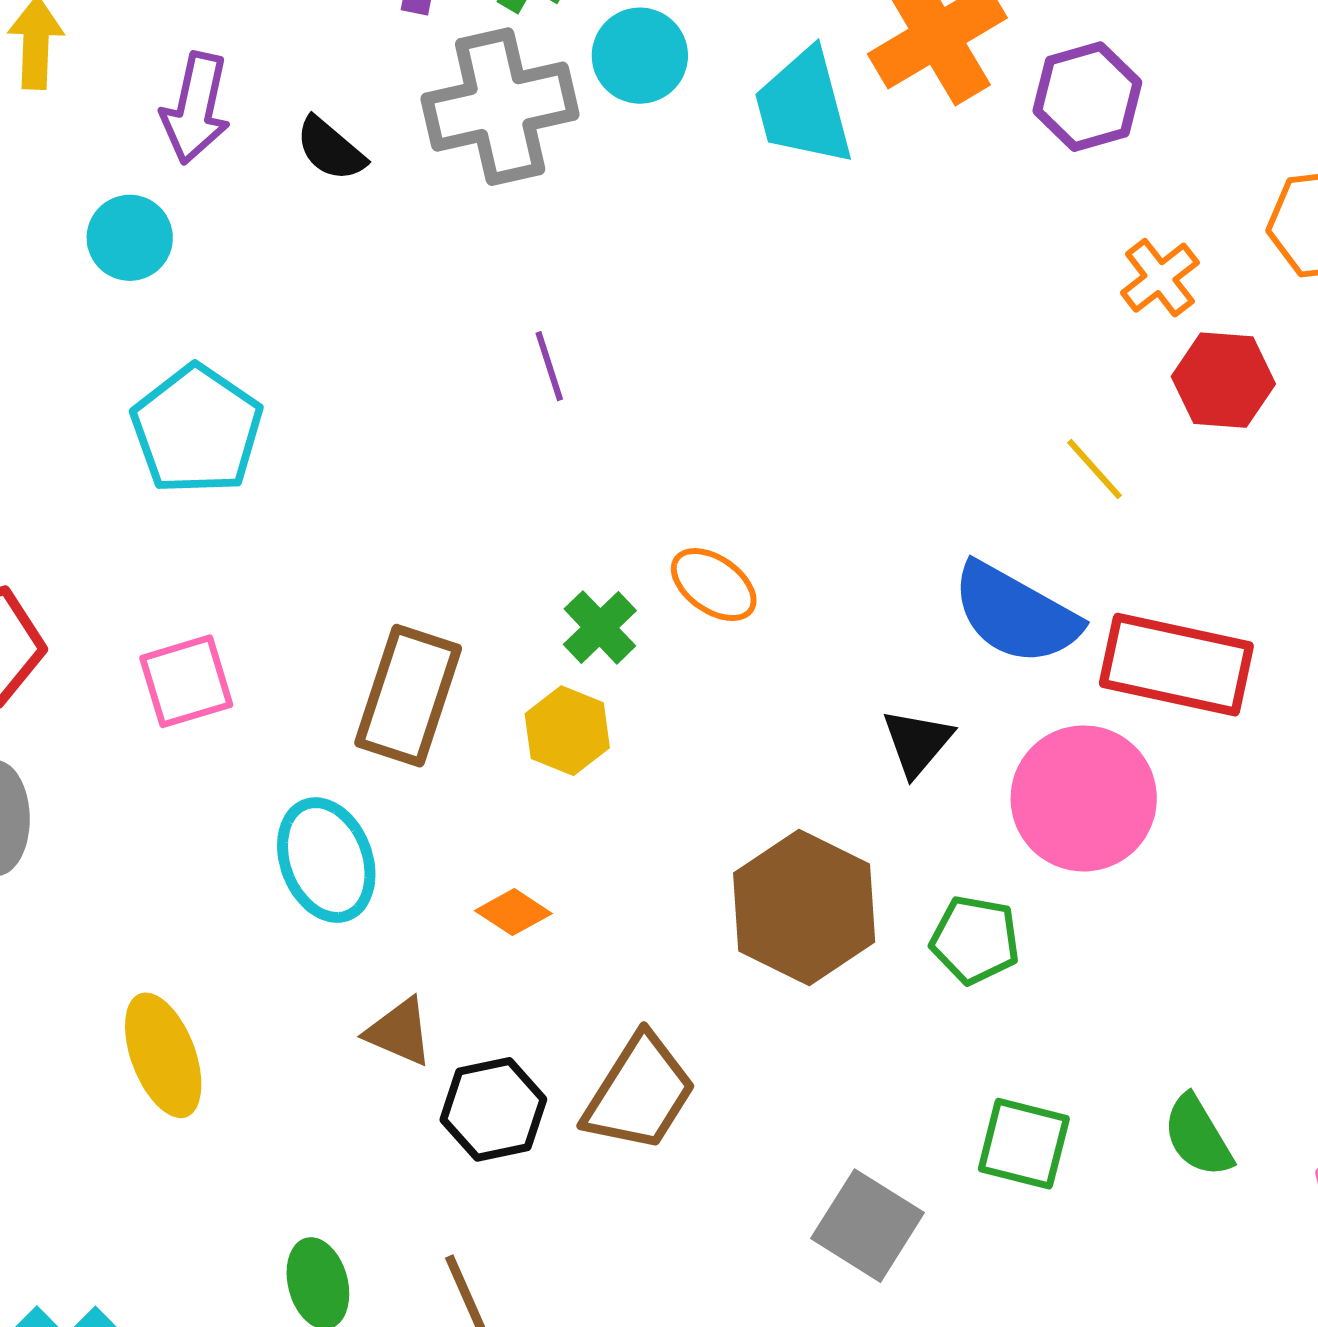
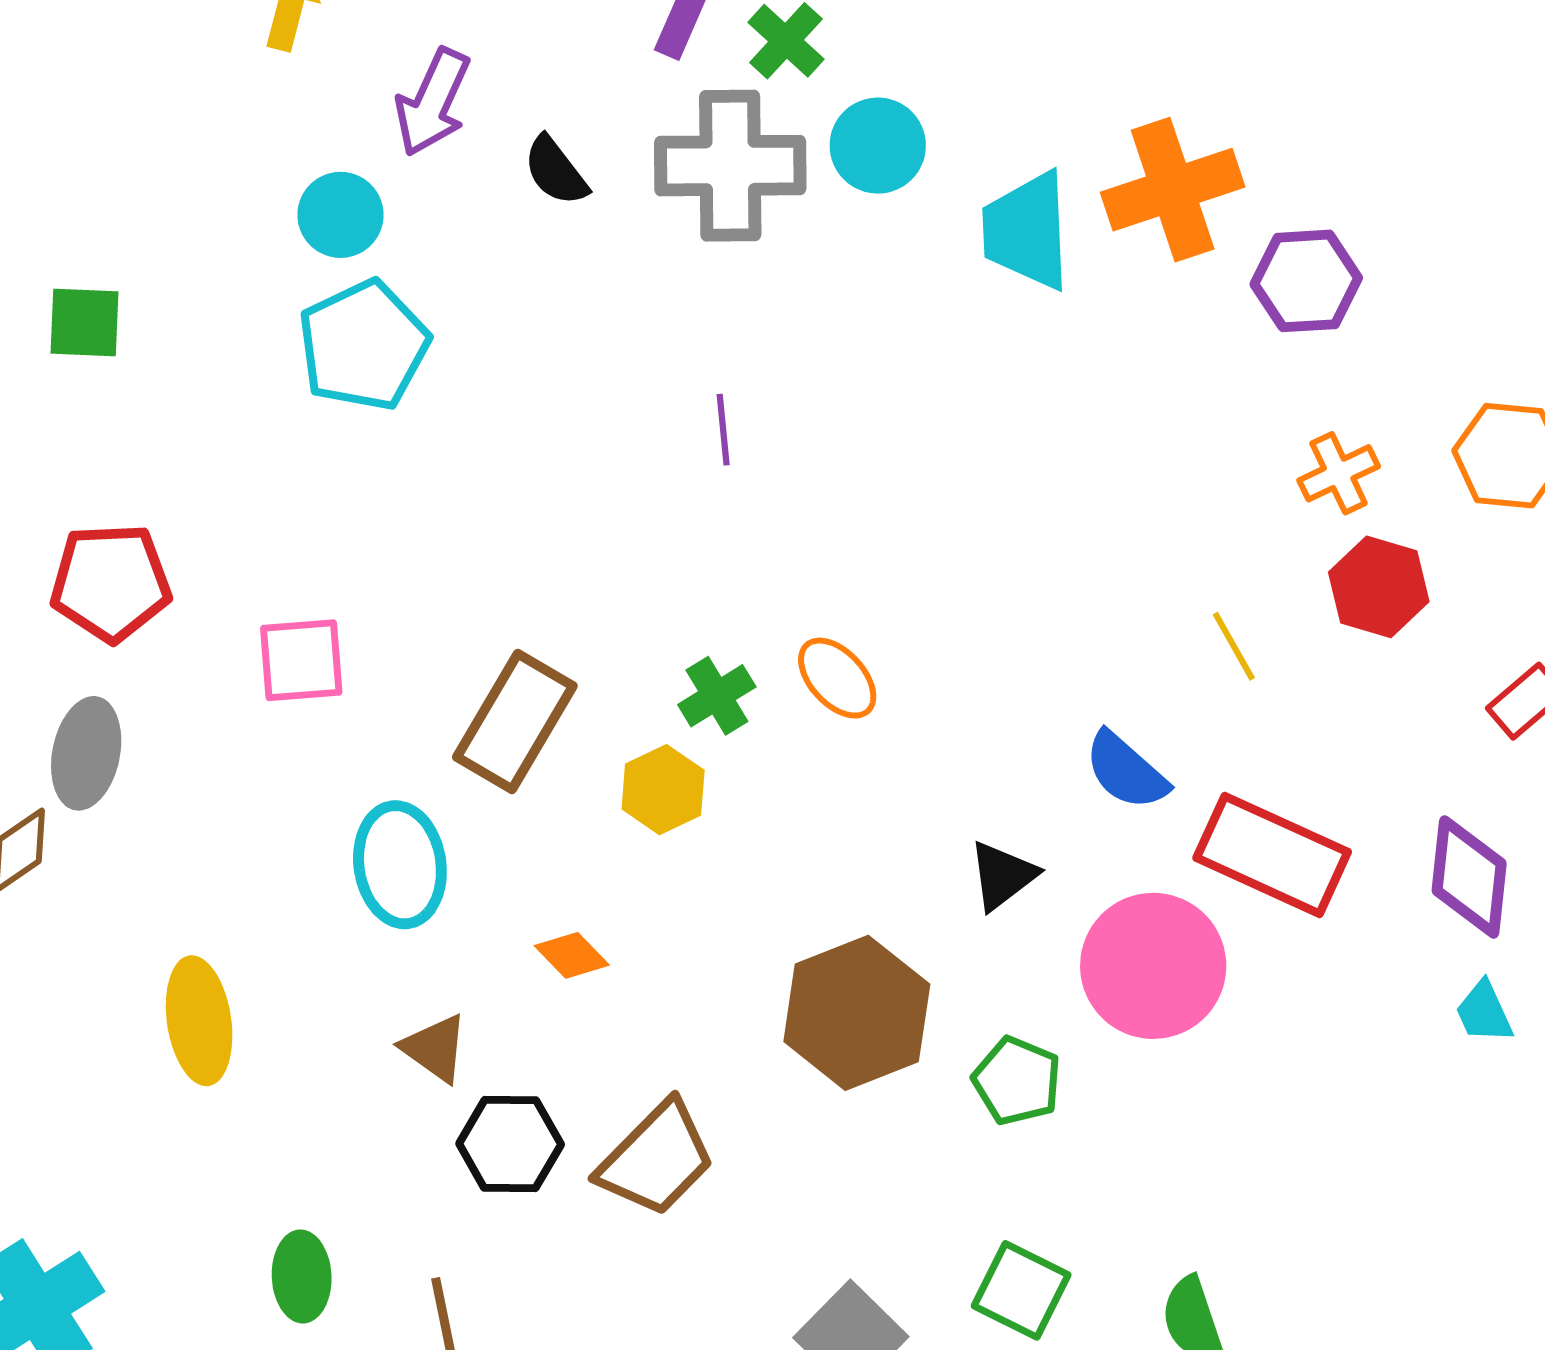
cyan pentagon: (197, 430) -> (364, 346), moved
blue semicircle: (1016, 614) -> (1126, 771), size x0.7

